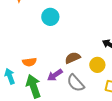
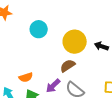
yellow circle: (97, 65) -> (75, 42), moved, size x1.5

